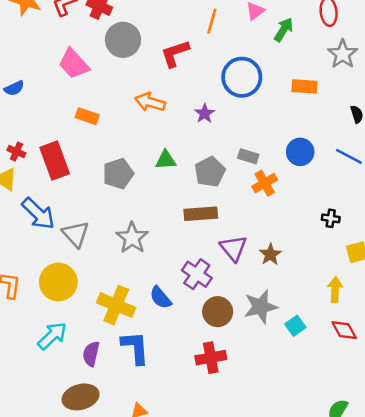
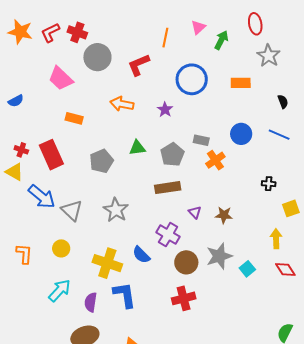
purple triangle: (233, 248) -> (195, 212), size x0.6
brown star: (270, 254) -> (224, 215), turned -30
yellow circle: (58, 282) -> (61, 248), size x0.6

